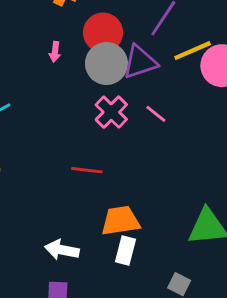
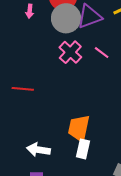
red line: (87, 170) -> (23, 89), moved
orange trapezoid: (120, 221) -> (79, 128), turned -68

